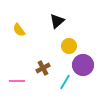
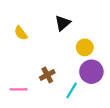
yellow circle: (69, 46) -> (85, 47), moved

